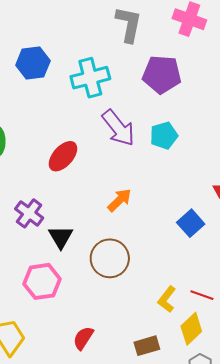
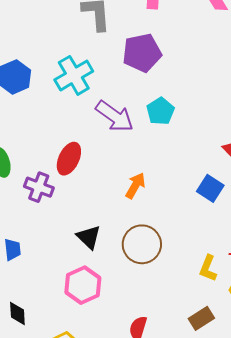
purple cross: (29, 213) -> (39, 187), moved

